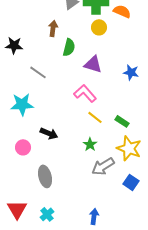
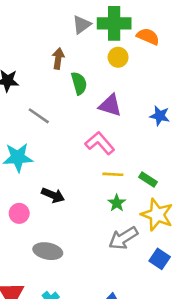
green semicircle: (69, 47) -> (79, 83), turned -30
yellow line: (95, 117) -> (113, 174), turned -35
green star: (90, 144) -> (117, 203), moved
gray ellipse: (45, 176) -> (48, 251), turned -65

